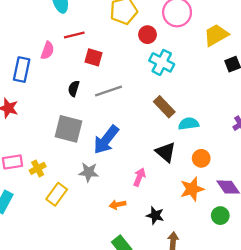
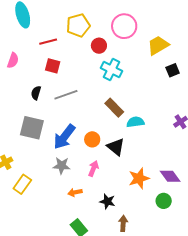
red line: (74, 35) -> (48, 42), moved
orange circle: (201, 158) -> (92, 139), moved
gray star: (89, 172) -> (62, 166), moved

